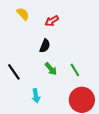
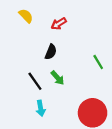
green line: (75, 70) -> (98, 62), moved
black line: (14, 72) -> (35, 81), moved

